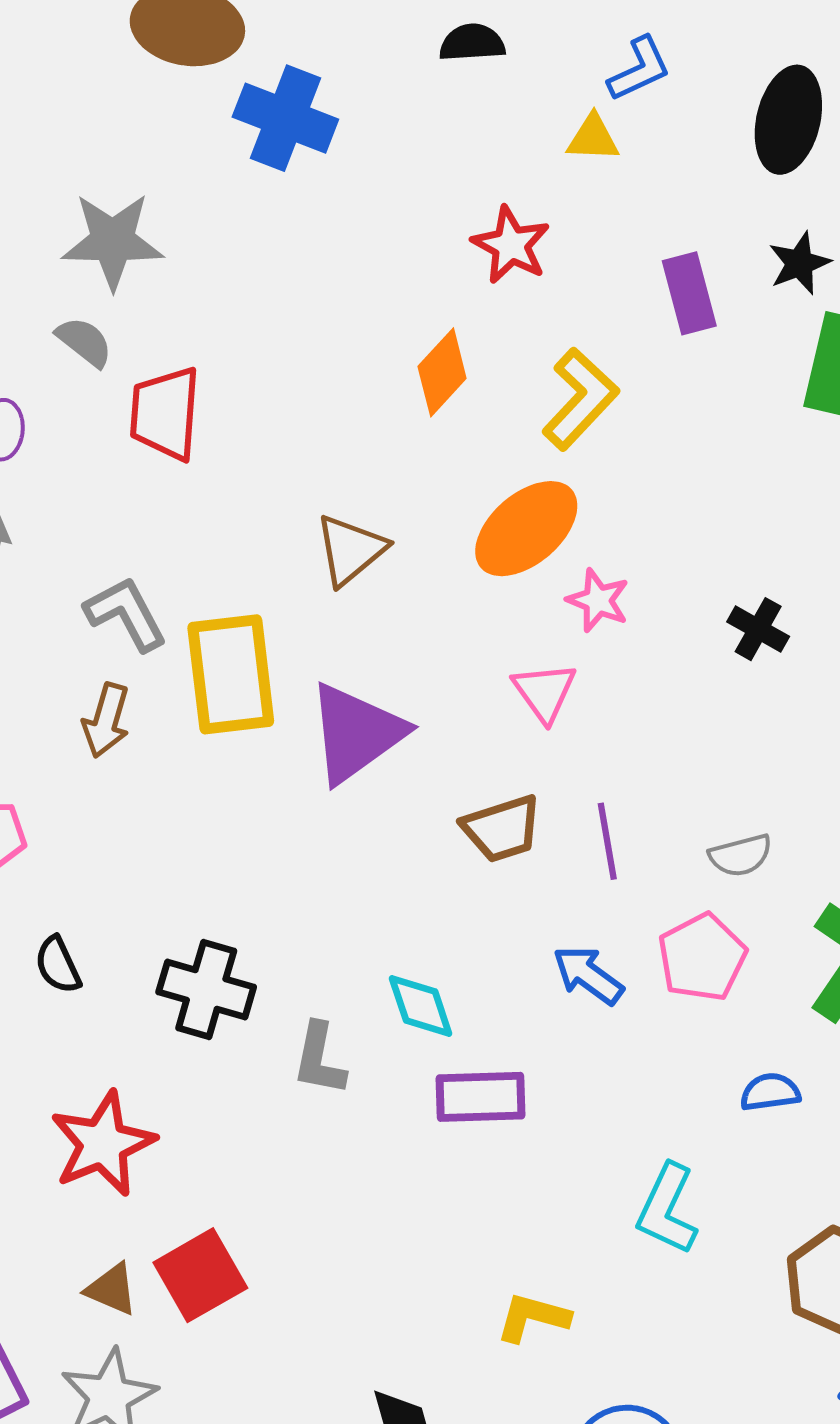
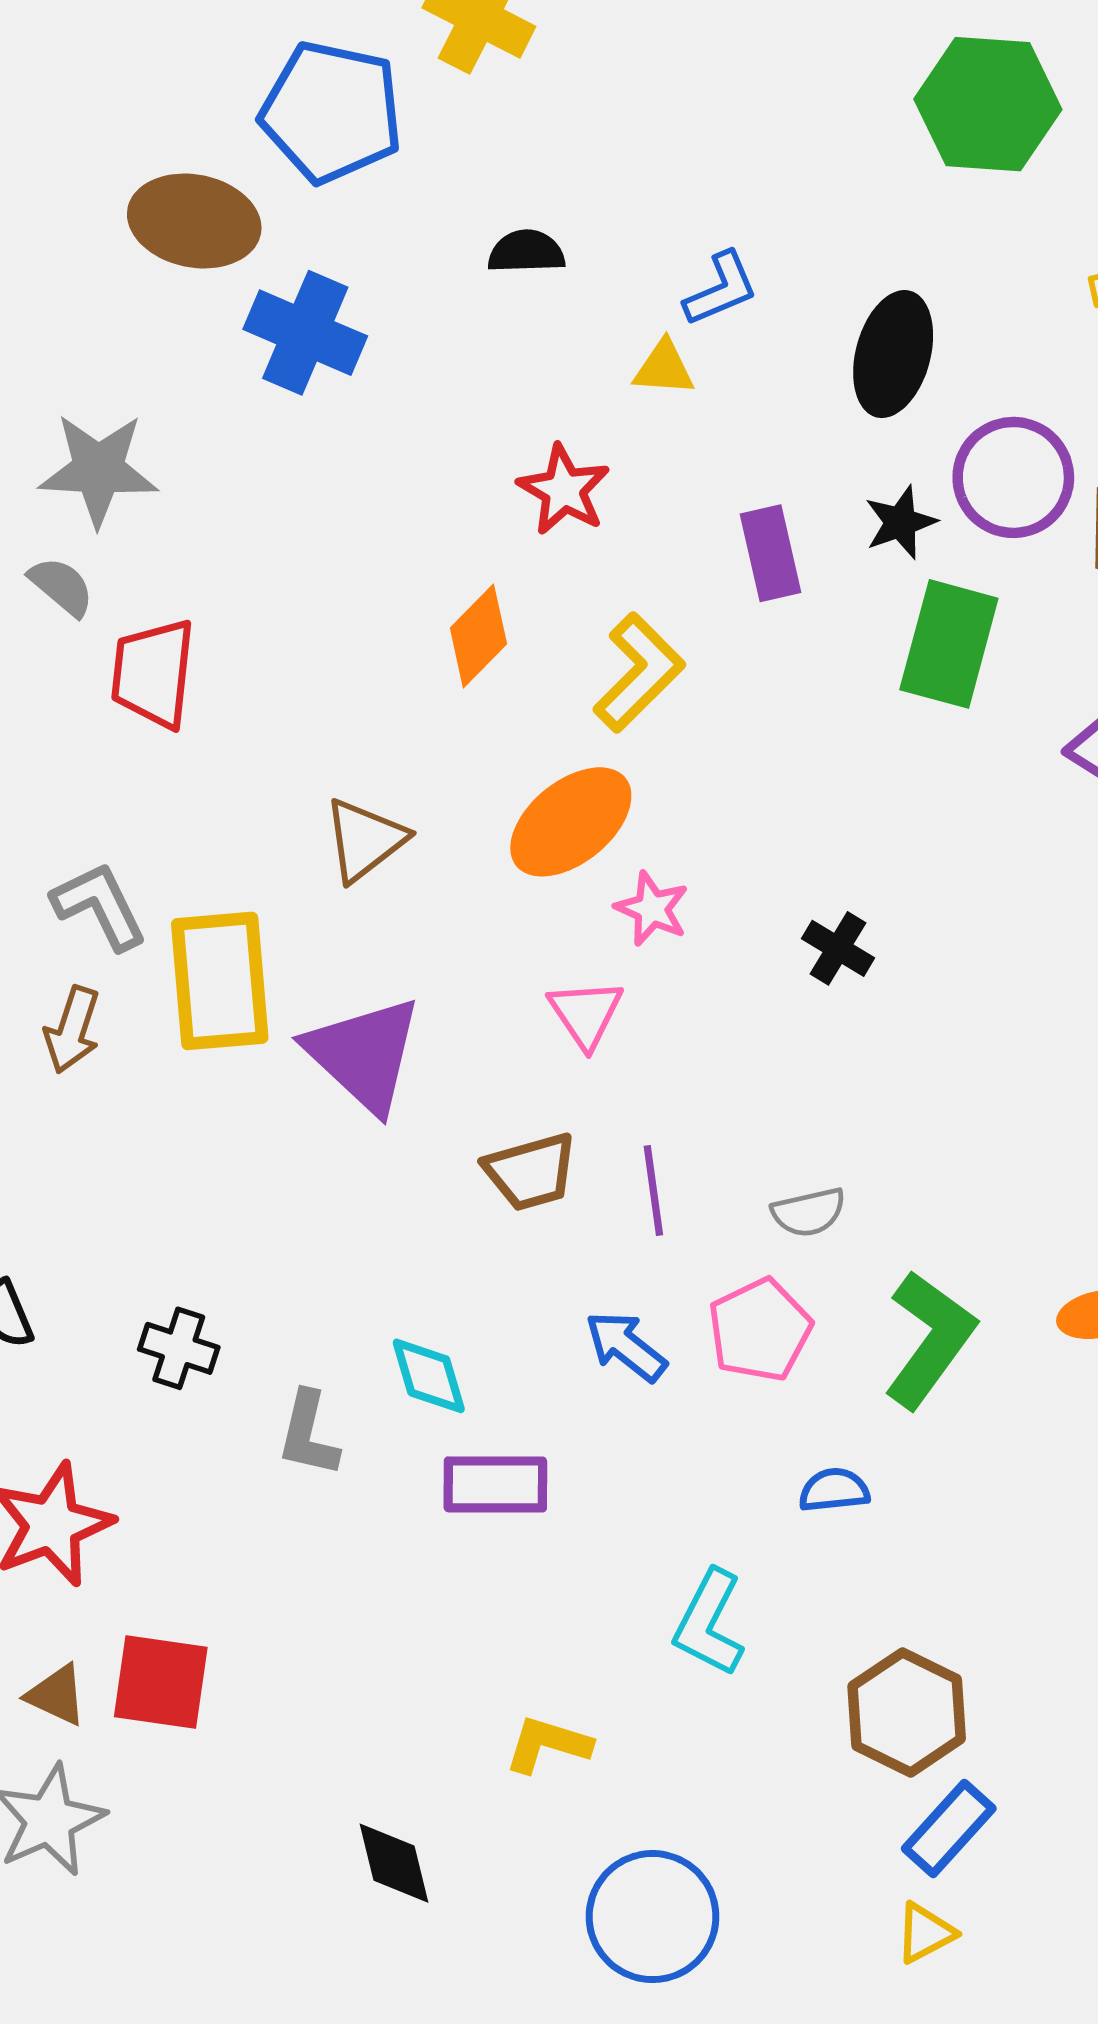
purple triangle: (356, 733) -> (364, 1054), turned -43
black cross: (206, 990) -> (179, 1348), size x0.7
red square: (200, 1275) -> (161, 1682), turned 36

